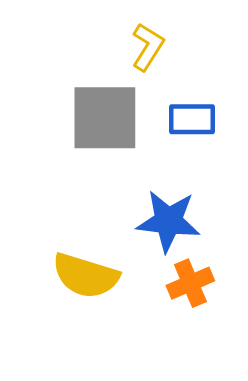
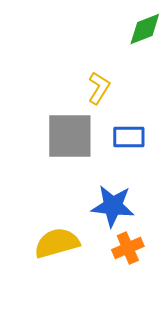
yellow semicircle: (86, 276) -> (57, 243), turned 147

